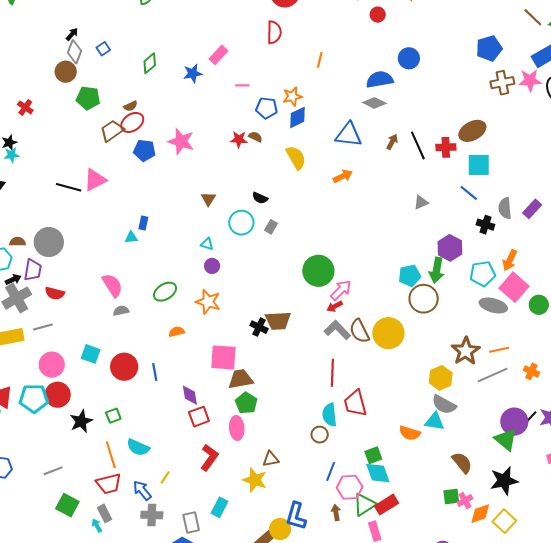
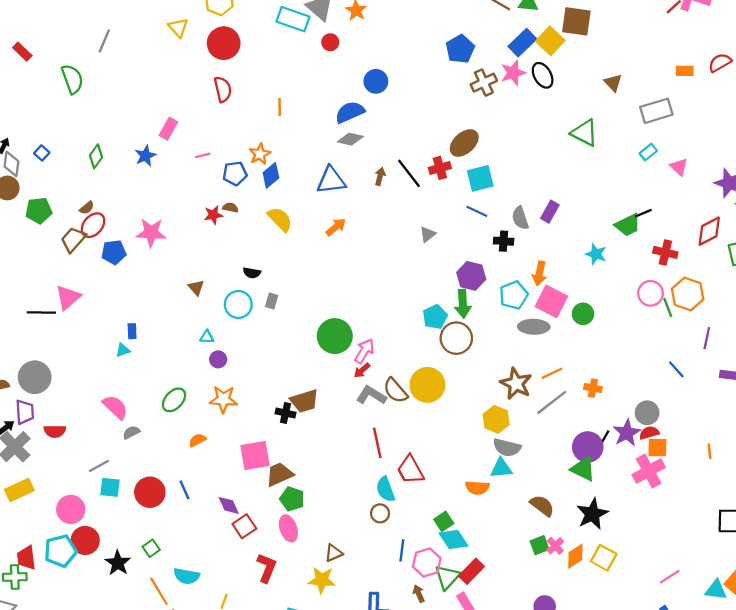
gray line: (43, 327) -> (99, 466), moved

